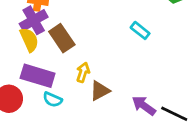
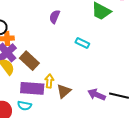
purple rectangle: (38, 76) -> (32, 88), moved
cyan semicircle: (53, 100) -> (24, 106), moved

